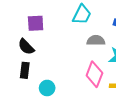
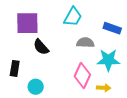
purple square: (36, 23) -> (27, 23), size x1.4
black semicircle: (26, 47) -> (41, 47), moved

